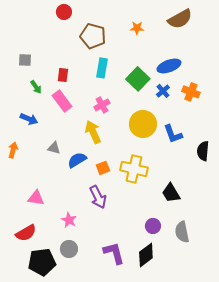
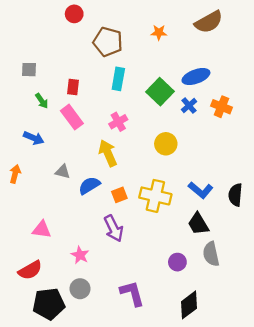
yellow circle: (143, 124) -> (166, 144), size x0.7
blue L-shape: (173, 134) -> (201, 190), moved, turned -30
black semicircle: (203, 151) -> (235, 195), moved
gray semicircle: (182, 232) -> (211, 254), moved
black diamond: (146, 255) -> (189, 305), moved

